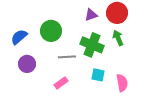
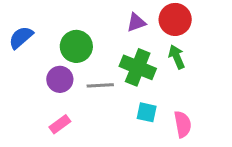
blue semicircle: (19, 37) -> (21, 37), moved
purple circle: (27, 64) -> (60, 79), moved
pink rectangle: (61, 83) -> (60, 124), moved

